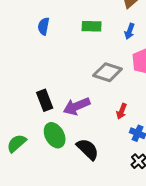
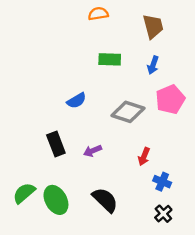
blue semicircle: (44, 26) -> (77, 101), moved, turned -132
purple arrow: (77, 106) -> (93, 151), size x0.6
green ellipse: (55, 135) -> (56, 200), moved

